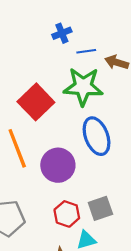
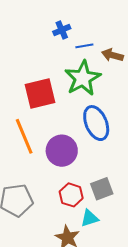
green star: (83, 87) -> (83, 78), turned -30
red square: (36, 102) -> (40, 93), turned 32

